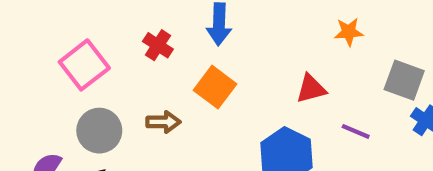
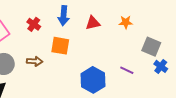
orange square: (215, 87) -> (60, 46), turned -30
red triangle: (311, 89) -> (93, 23), moved

